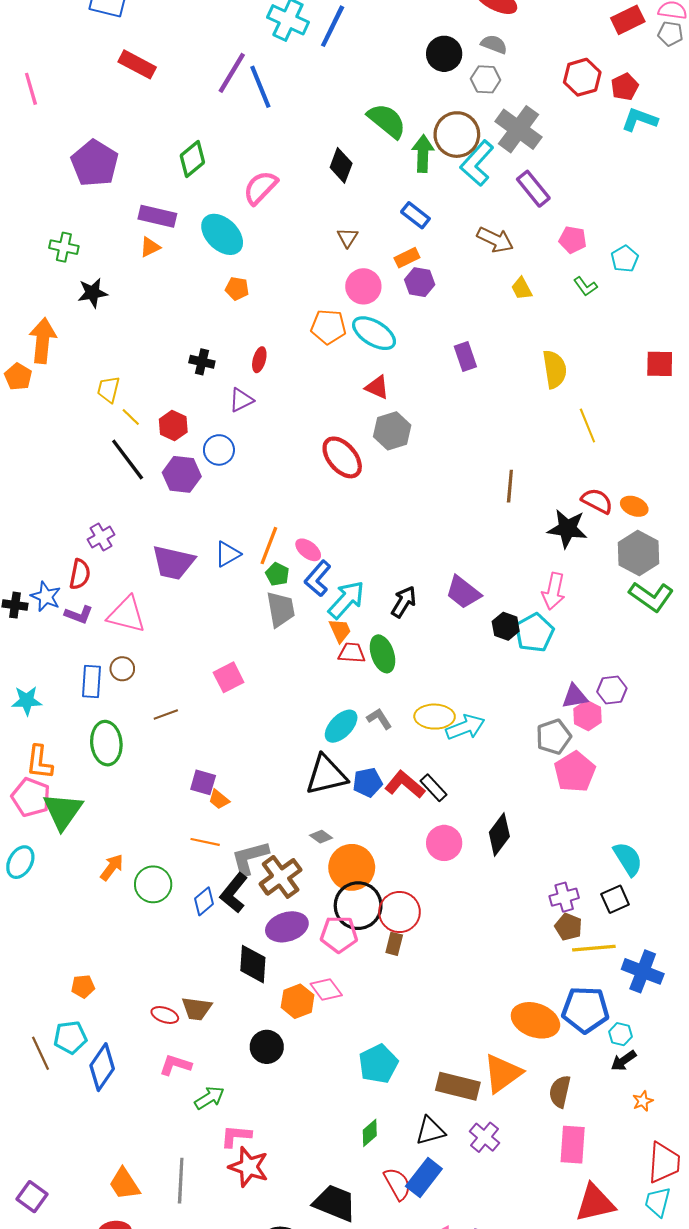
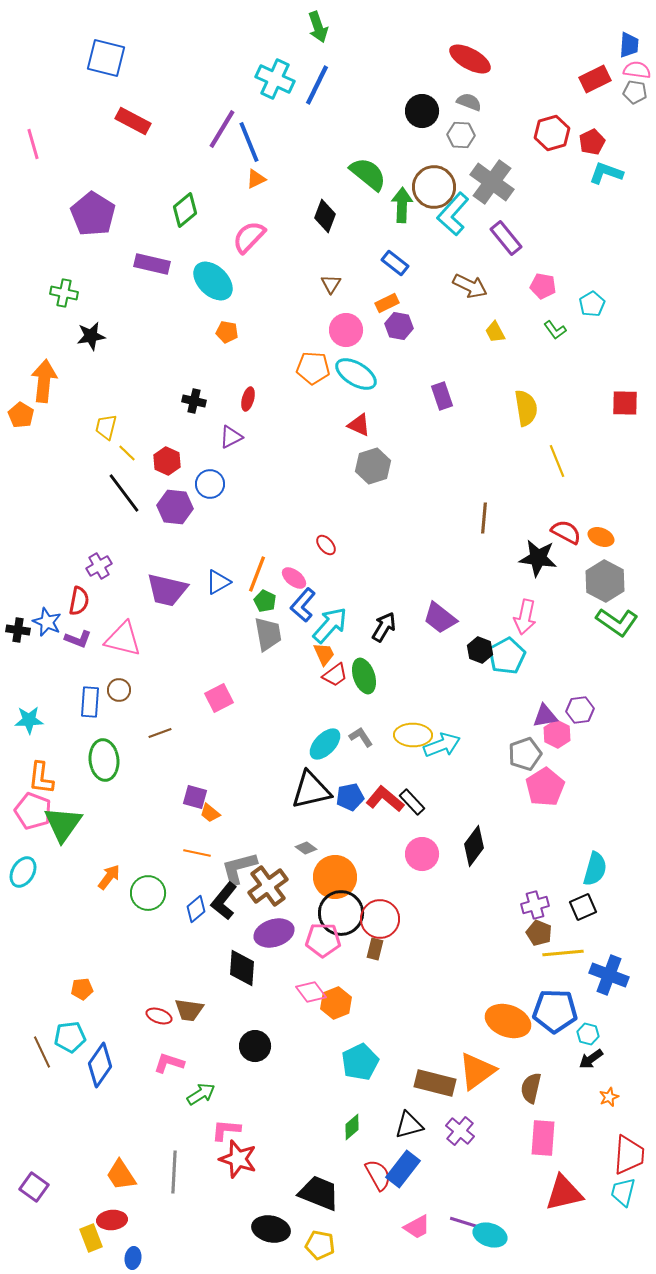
orange triangle: (150, 247) -> (256, 179), moved
red ellipse: (342, 457) -> (326, 545), moved, size x0.5
red trapezoid: (352, 653) -> (335, 675), turned 140
cyan semicircle: (628, 859) -> (595, 869), turned 48
orange hexagon: (298, 1001) -> (336, 1003), moved

